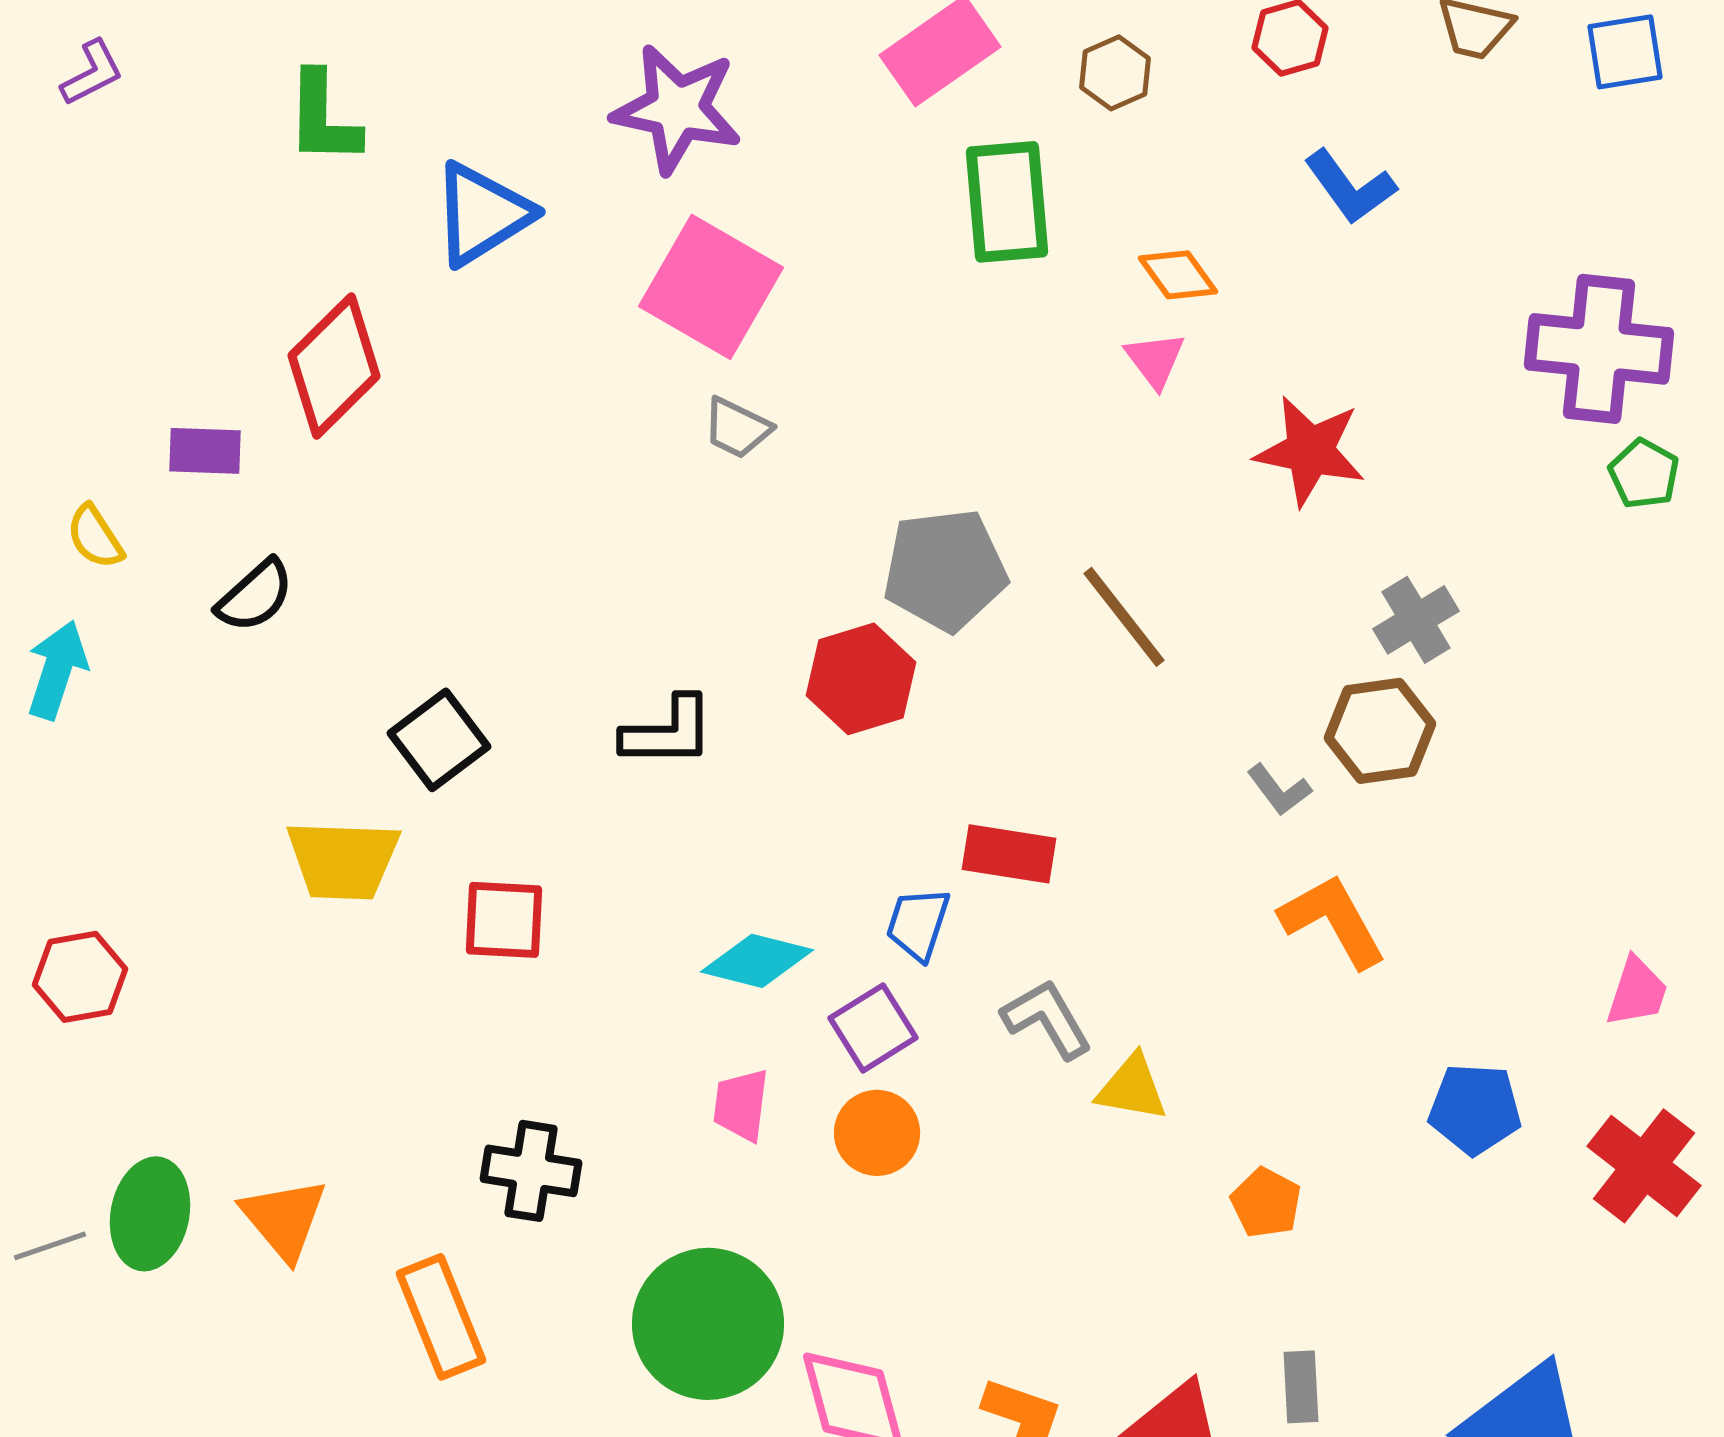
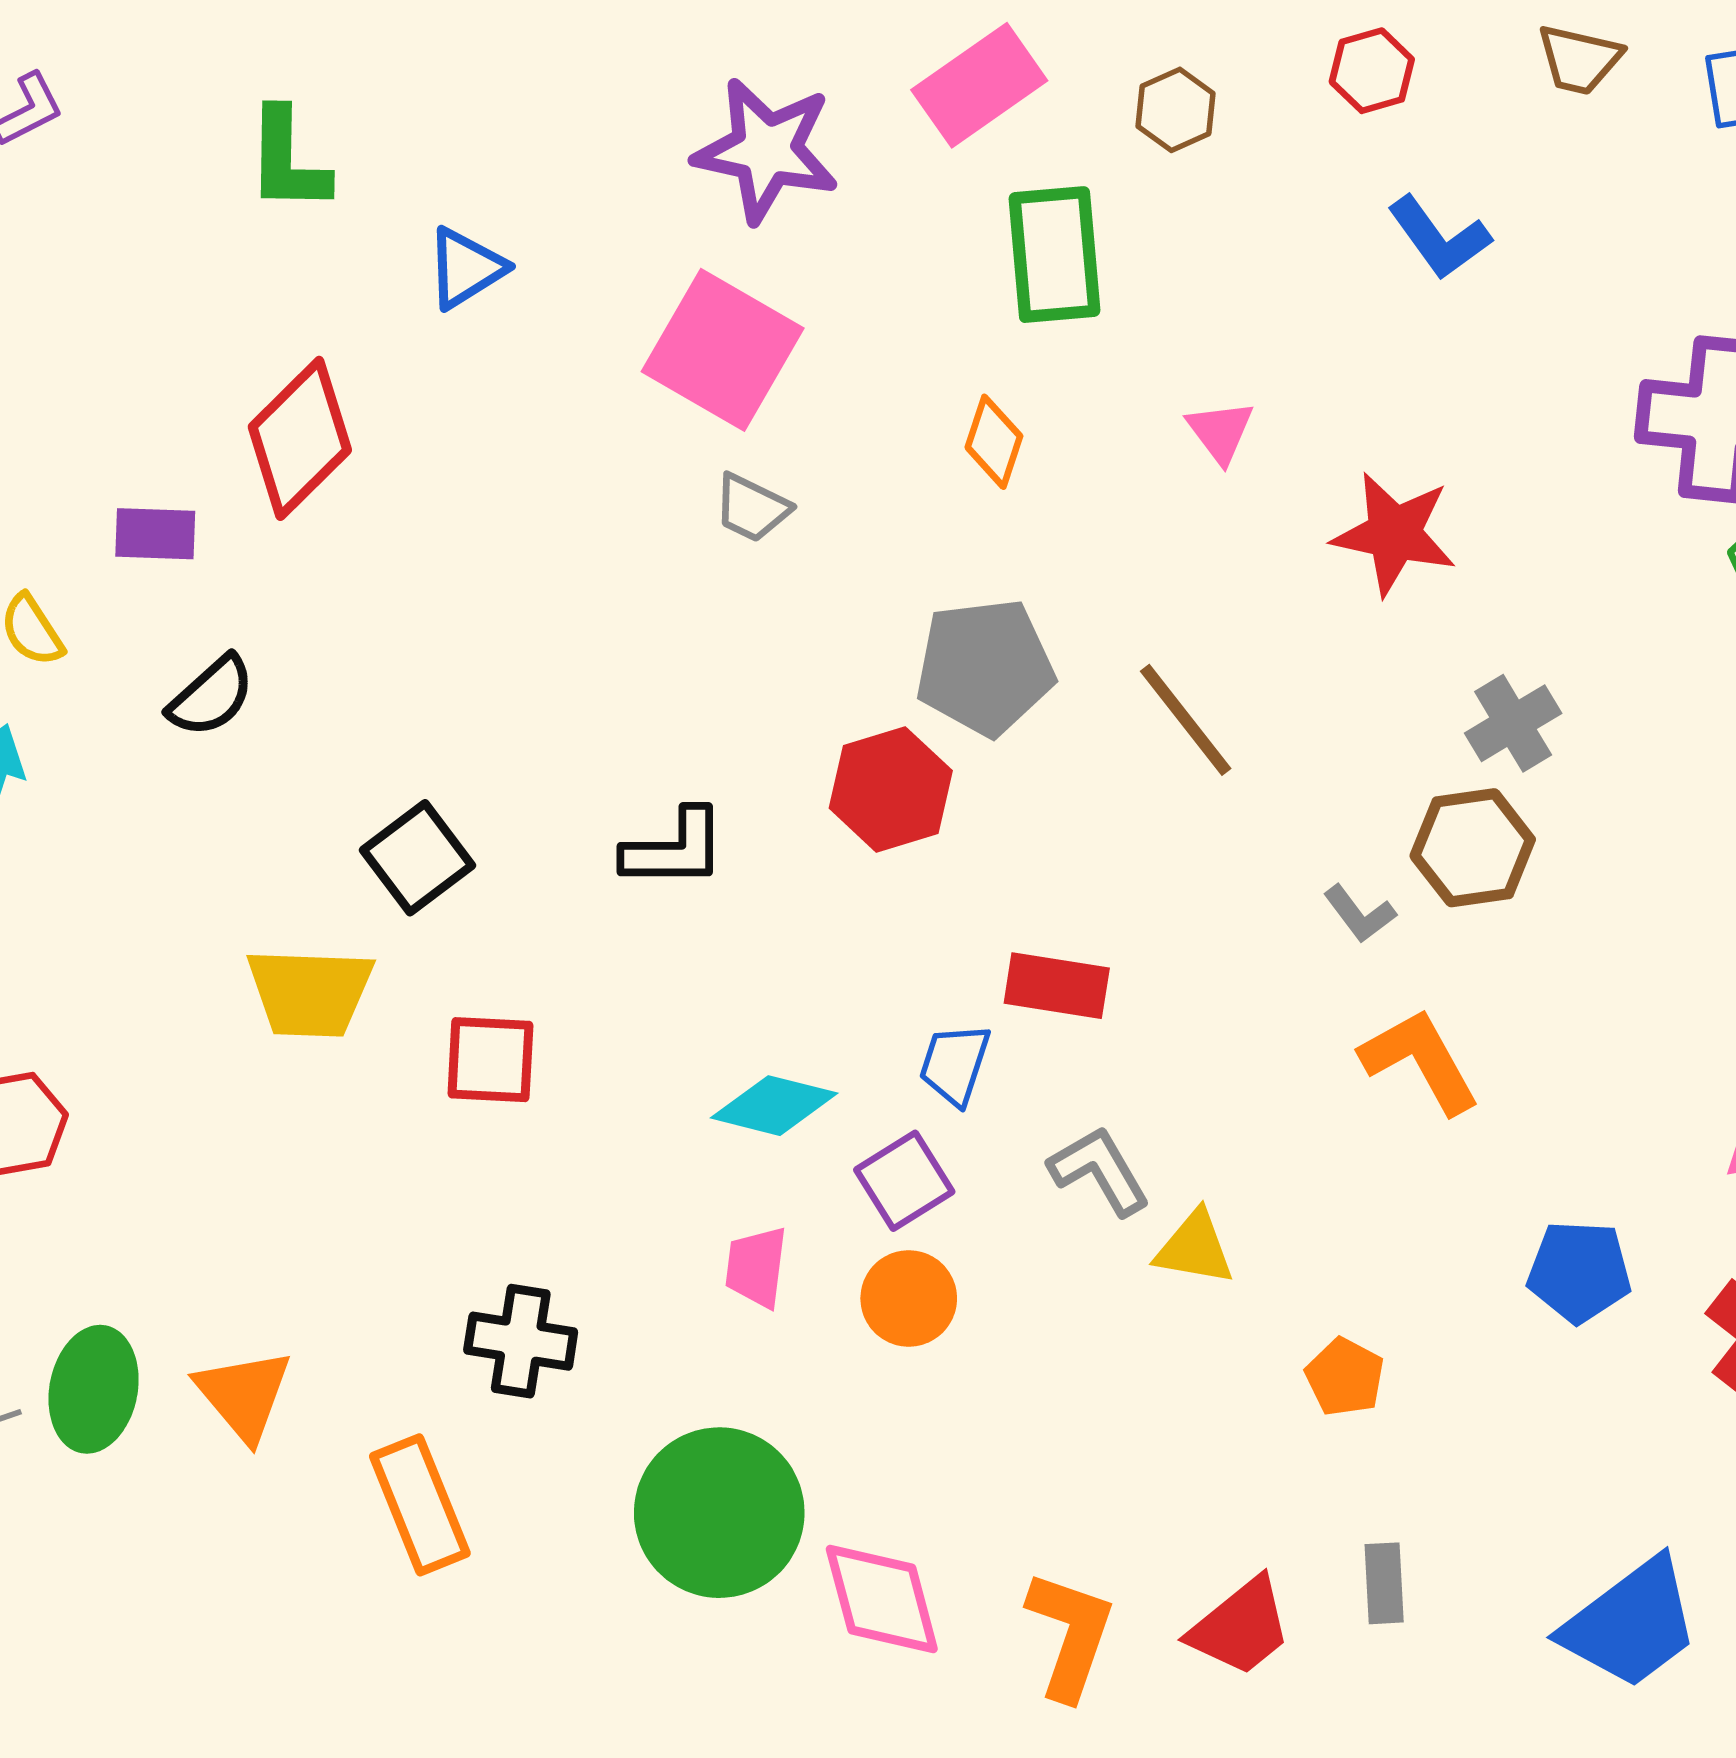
purple star: (677, 109) -> (766, 150), moved
blue triangle: (482, 214) -> (466, 268), size x0.7
orange diamond: (1178, 275) -> (994, 442), moved, turned 54

